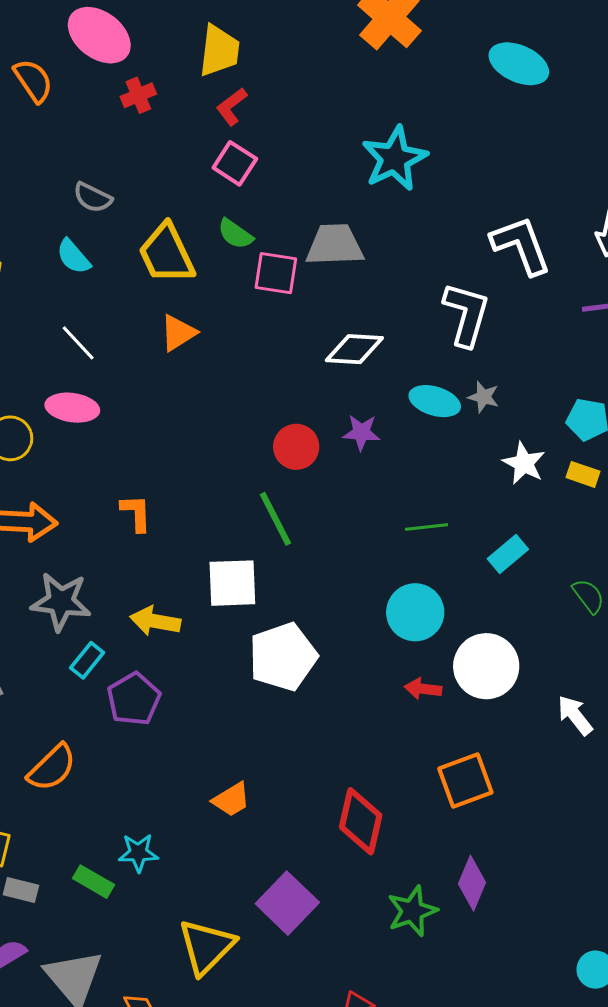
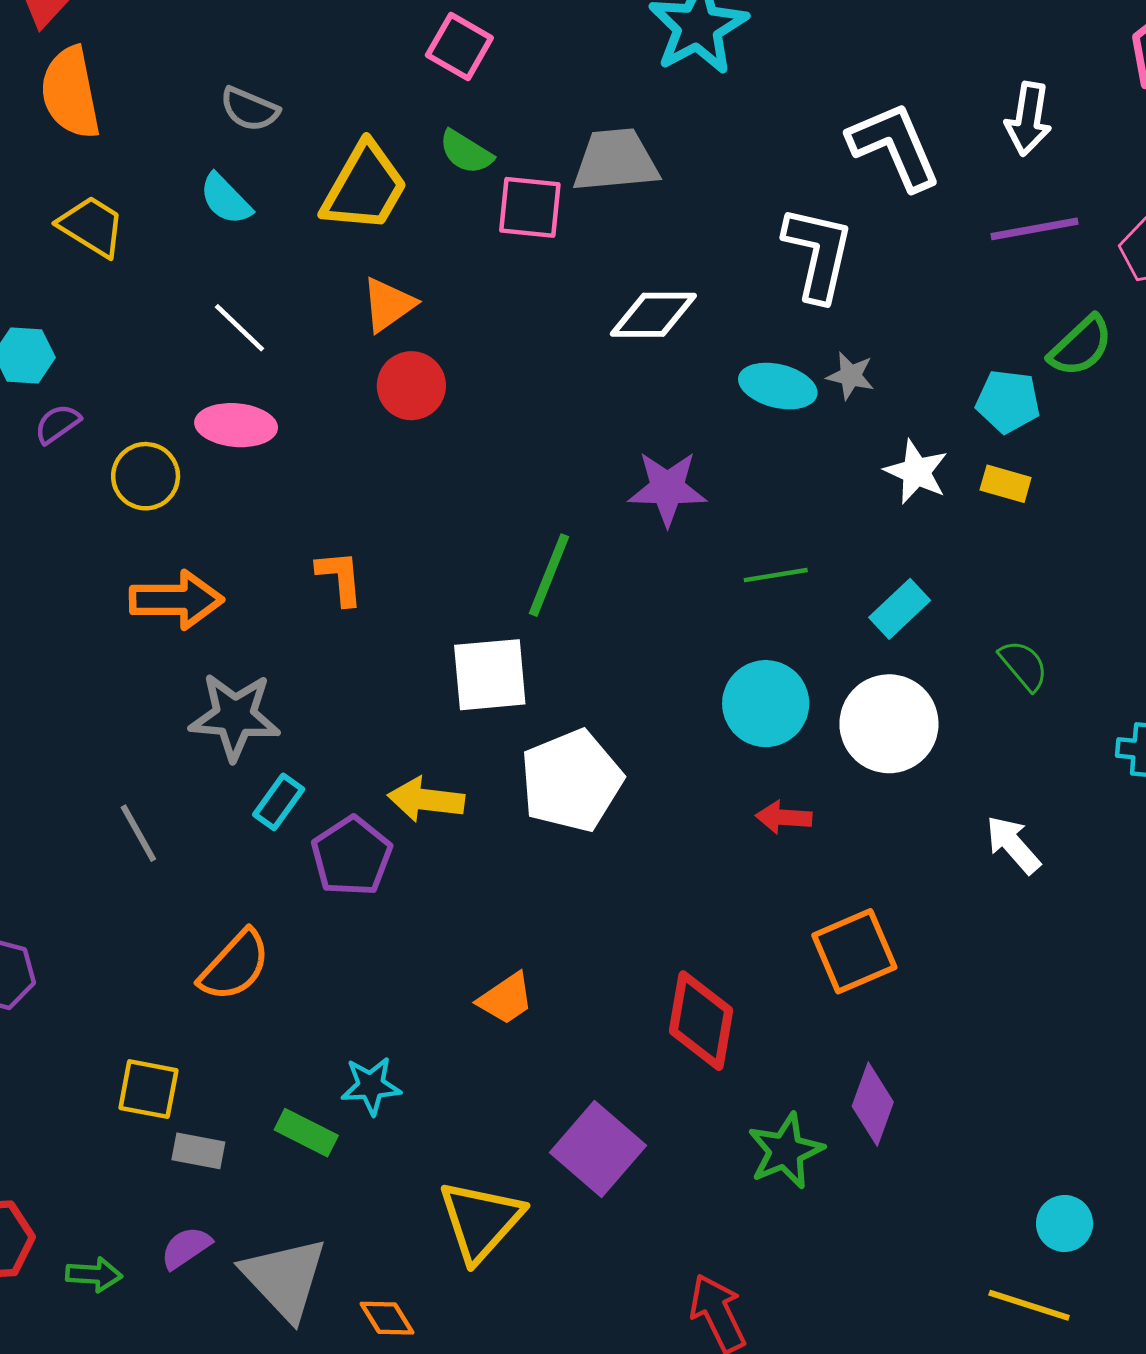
yellow trapezoid: (166, 254) -> (364, 187), turned -122
purple star: (361, 433) -> (667, 488), moved, size x1.4
red circle: (296, 447) -> (411, 386), moved
green line: (275, 519) -> (549, 575), turned 52
yellow arrow: (155, 621) -> (426, 800), moved
white circle: (486, 666) -> (889, 724), moved

